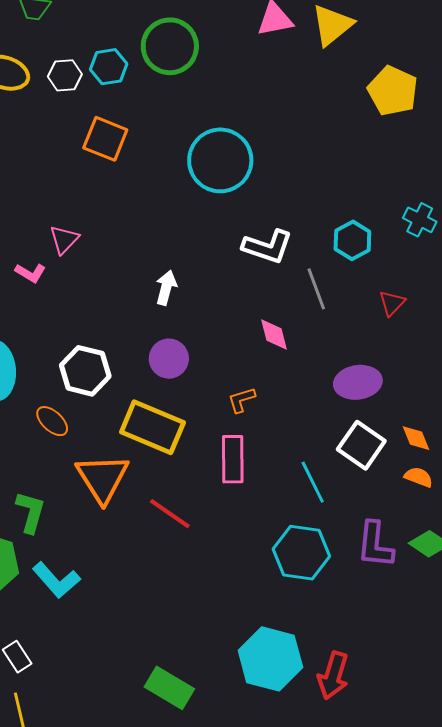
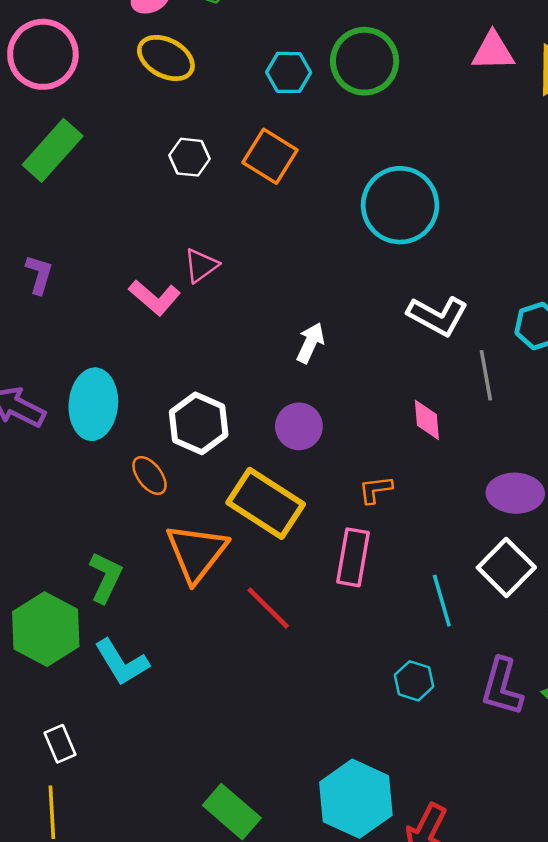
white hexagon: (65, 75) -> (190, 157), moved
pink L-shape: (30, 273) -> (155, 297), size x1.4
cyan hexagon: (301, 553) -> (414, 681), size x0.6

